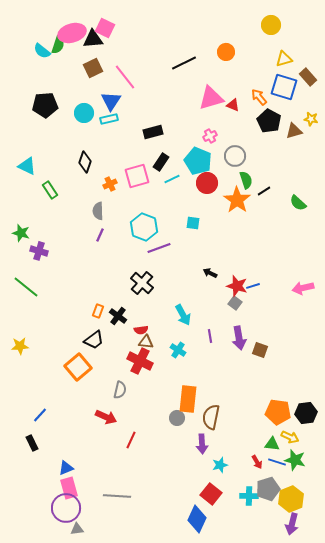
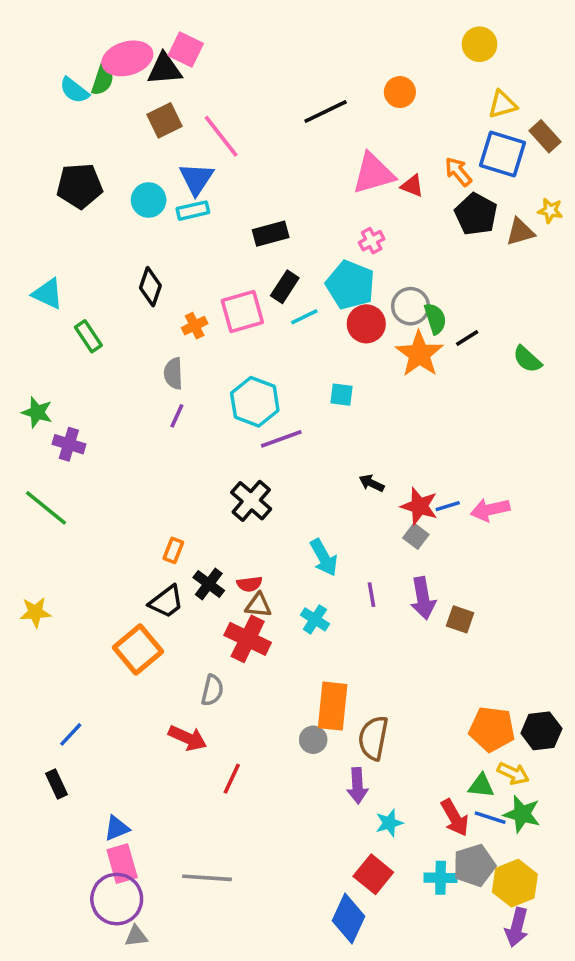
gray circle: (235, 156) -> (410, 306), moved
pink arrow: (303, 288) -> (490, 510), moved
black cross: (118, 316) -> (209, 584), moved
red arrow: (257, 462) -> (455, 818), size x1.5

